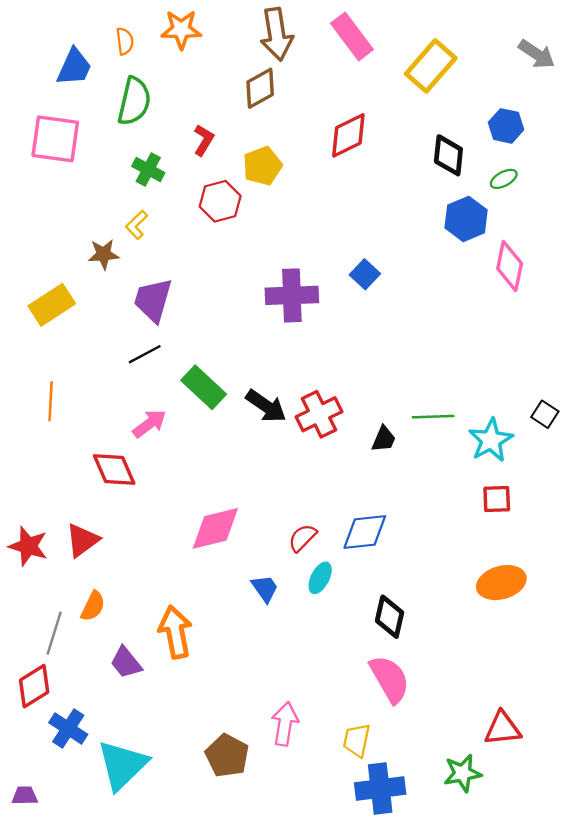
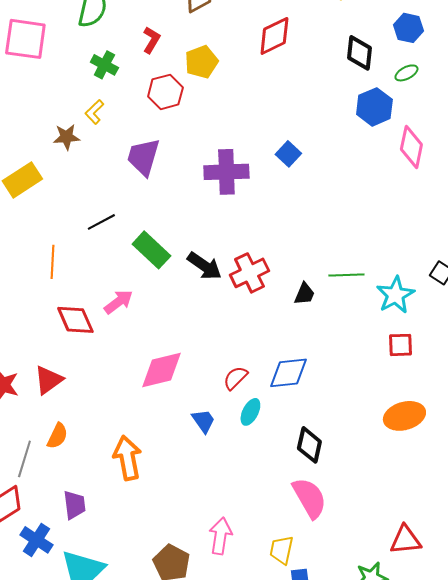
purple trapezoid: (153, 300) -> (143, 157), moved
orange line: (51, 401) -> (52, 262), moved
pink arrow: (149, 424) -> (118, 302), moved
purple trapezoid: (126, 663) -> (74, 505), moved, turned -148

